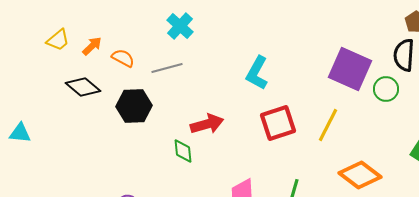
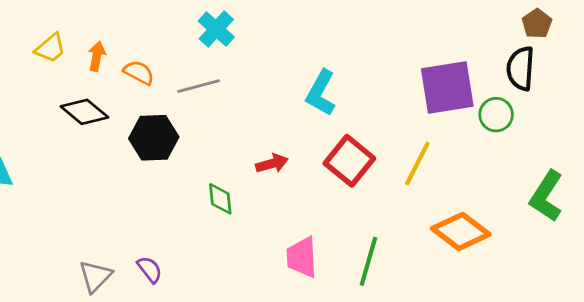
orange arrow: (92, 46) -> (97, 56), turned -35
purple square: (350, 69) -> (447, 87), turned -33
red square: (278, 123) -> (349, 161), turned -33
red arrow: (207, 124) -> (272, 164), moved, size x0.7

